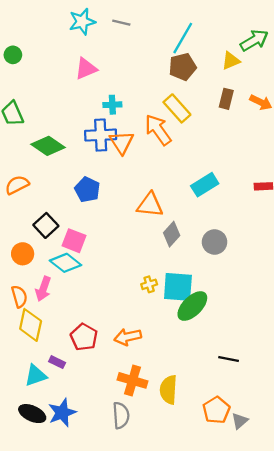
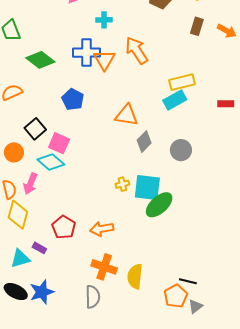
cyan cross: (112, 105) -> (104, 20), moved
yellow rectangle: (177, 108) -> (182, 82), moved, turned -65
black line: (229, 359) -> (188, 281), moved

